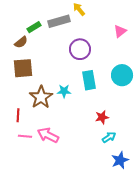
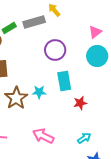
cyan circle: (122, 75) -> (97, 56), moved
red star: (102, 117) -> (80, 103), moved
pink arrow: (48, 135) -> (43, 136), moved

